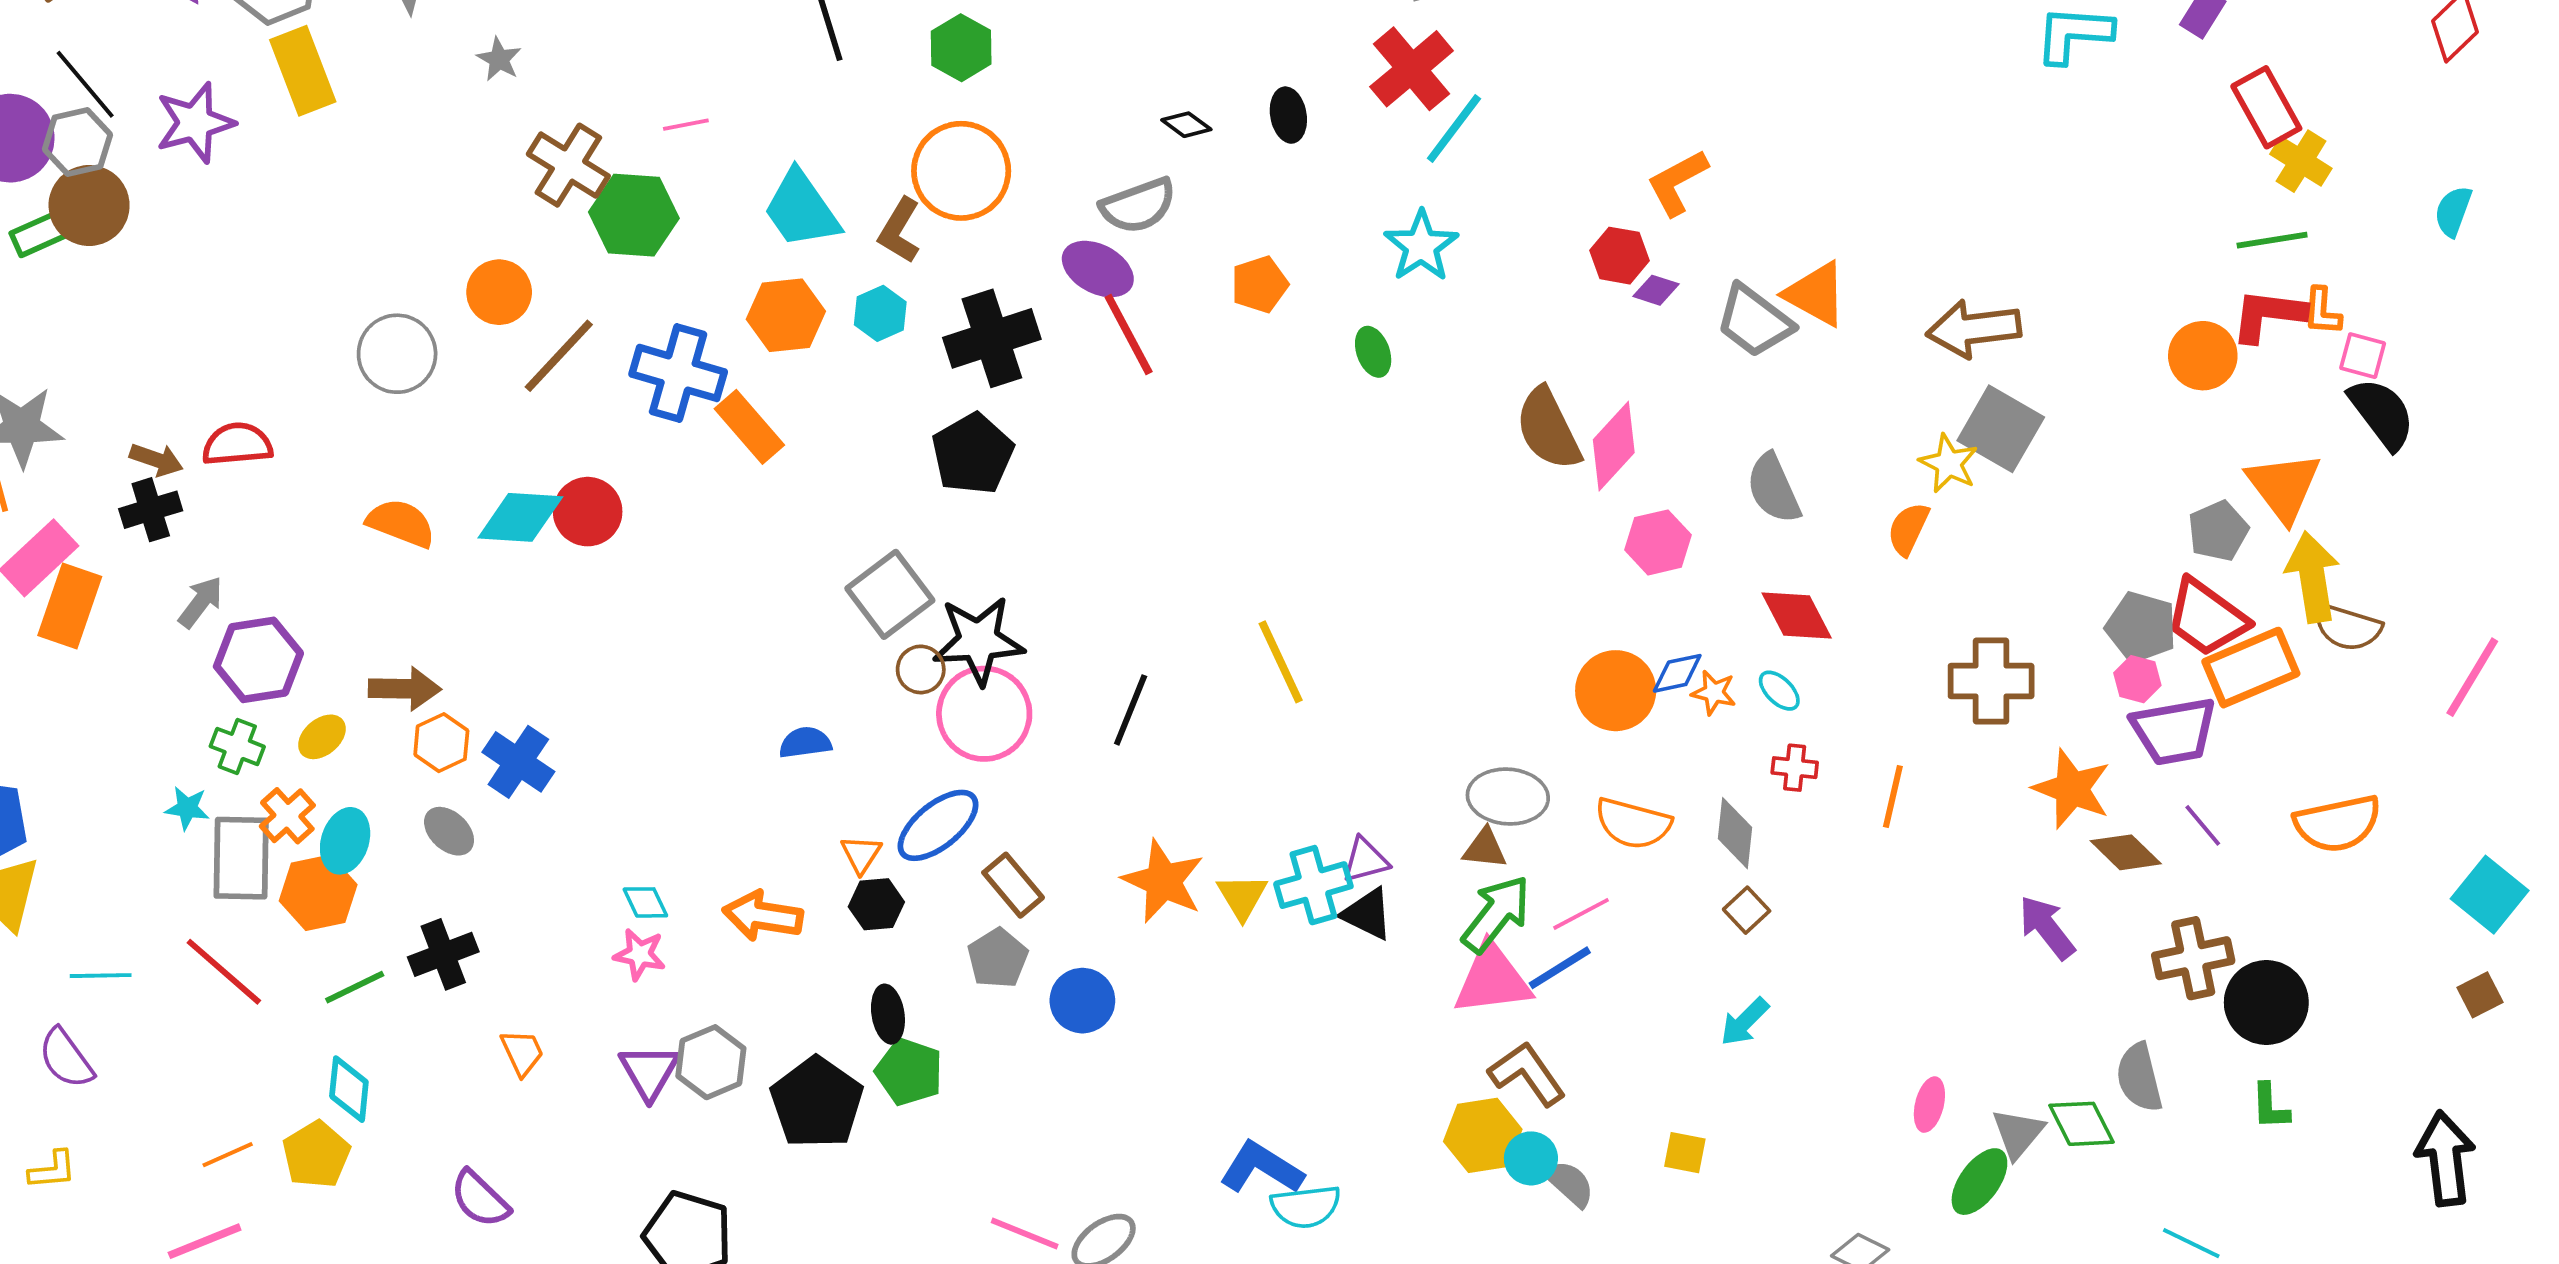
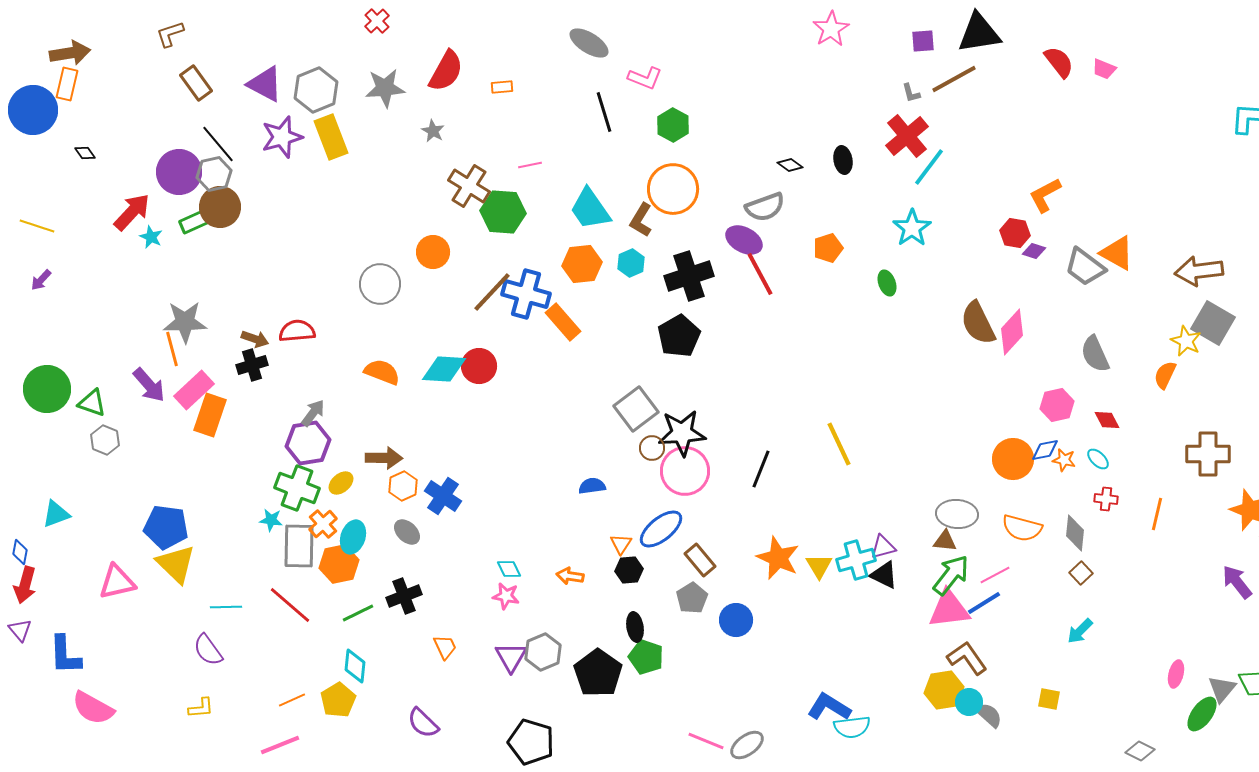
purple star: (195, 123) -> (282, 137), moved
brown line: (559, 356) -> (492, 292), moved
pink hexagon: (1658, 542) -> (1057, 405), moved
gray arrow: (201, 602) -> (313, 413), moved
red diamond: (1797, 616) -> (1107, 420), size x0.7
green cross: (237, 746) -> (297, 488), size x1.6
orange arrow: (763, 916) -> (570, 576), size x0.7

